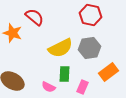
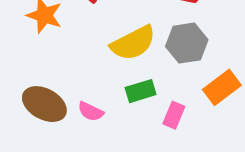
green rectangle: (64, 74) -> (141, 91), turned 70
pink semicircle: (48, 87) -> (91, 111), moved

